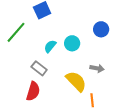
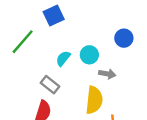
gray arrow: (97, 68) -> (107, 74), moved
yellow semicircle: (76, 81) -> (94, 100), turned 50

